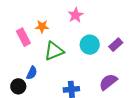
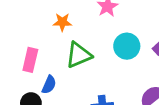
pink rectangle: (23, 37) -> (30, 60), moved, turned 42

